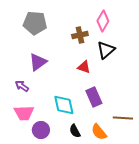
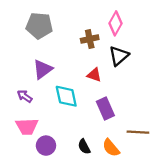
cyan diamond: (64, 105) -> (66, 96), moved

